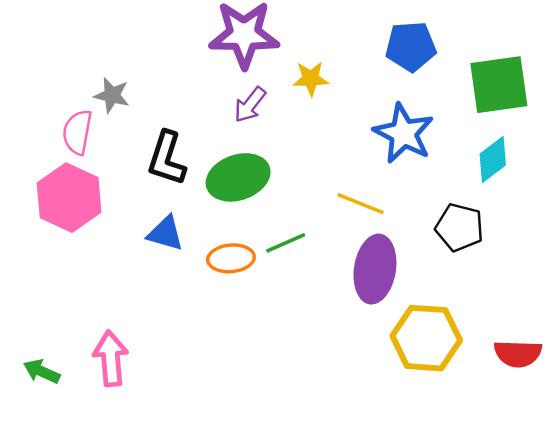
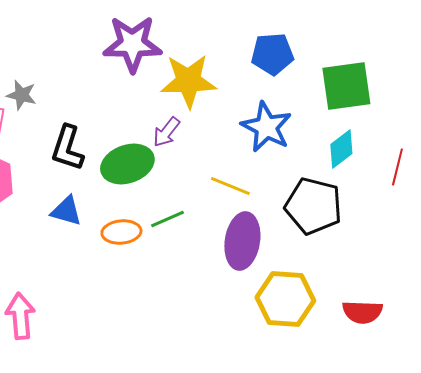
yellow star: (311, 79) -> (188, 81), size x1.8
purple arrow: (250, 105) -> (166, 132), moved
black pentagon: (460, 227) -> (313, 206), size x1.4

